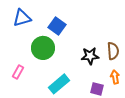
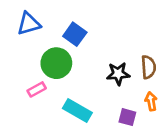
pink rectangle: (18, 72) -> (37, 89), moved, turned 32
cyan rectangle: (59, 84) -> (77, 110), turned 70

